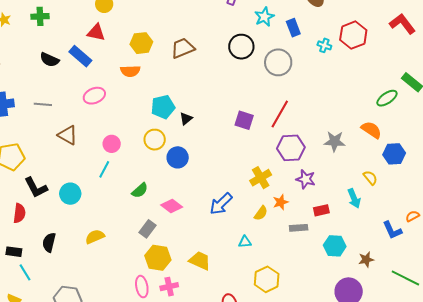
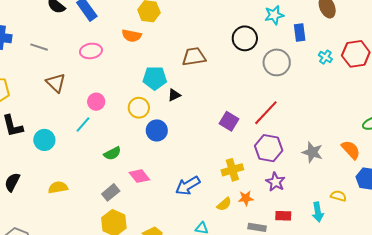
brown trapezoid: (183, 48) -> (194, 57), moved
purple square: (244, 120) -> (229, 121), moved
yellow semicircle: (370, 178) -> (338, 196), turned -49

